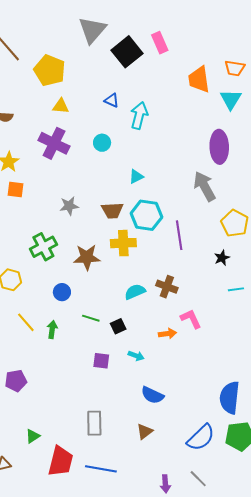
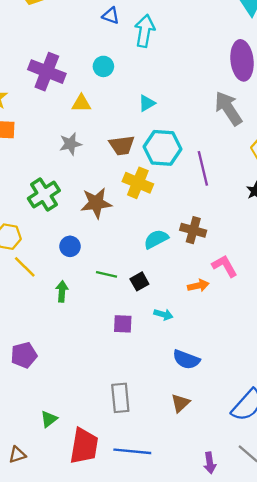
yellow triangle: (61, 106) -> (81, 103), moved
yellow cross: (123, 243) -> (138, 183), turned 30
yellow line: (26, 322) -> (25, 267), moved

